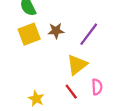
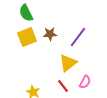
pink semicircle: (97, 87) -> (85, 82), turned 32

